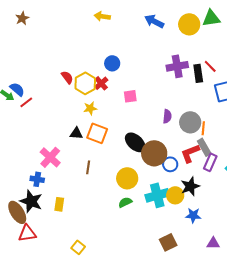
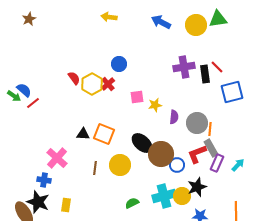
yellow star: (90, 108) -> (155, 105), moved
yellow circle: (127, 178) -> (120, 165), moved

